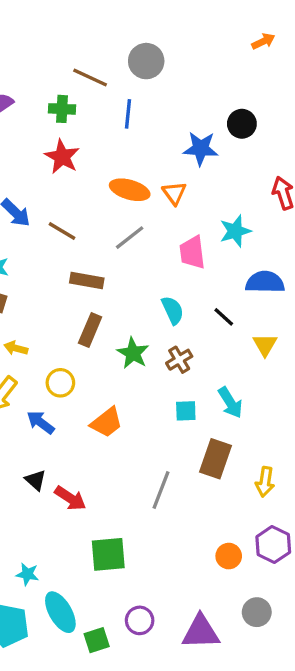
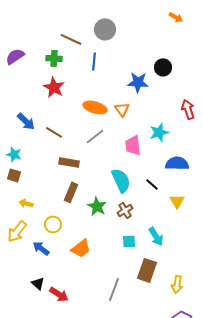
orange arrow: (263, 41) -> (176, 17), turned 56
cyan semicircle: (173, 310) -> (121, 180), size x1.4

